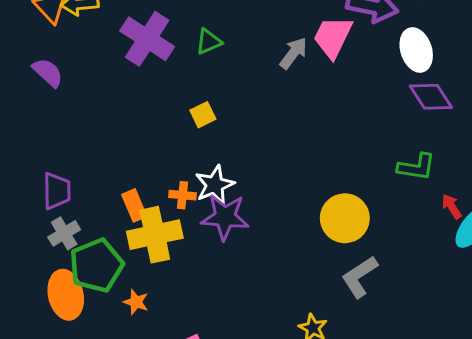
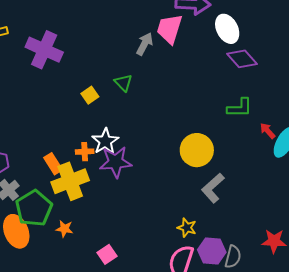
green triangle: (209, 42) -> (123, 83), moved, turned -42

